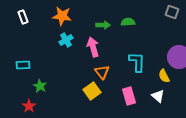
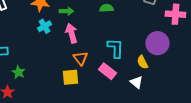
green arrow: (103, 25) -> (66, 11), moved
yellow square: (92, 91) -> (70, 77), turned 30
pink rectangle: (129, 96) -> (107, 71), moved, turned -36

